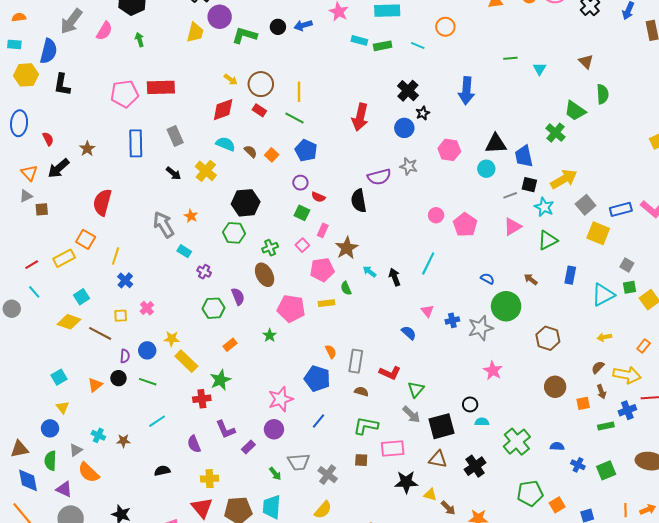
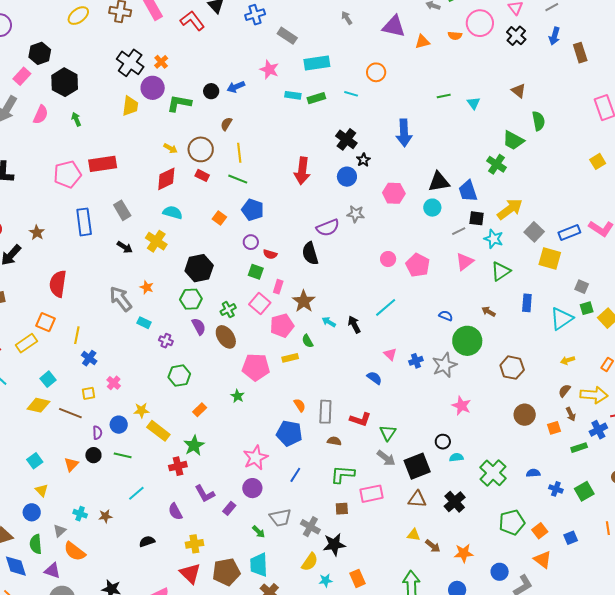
brown semicircle: (251, 151) -> (226, 124), moved, turned -96
pink square: (302, 245) -> (260, 304), size x1.5
cyan line: (428, 264) -> (386, 307), turned 30
purple semicircle: (238, 297) -> (199, 326), moved
black star: (406, 482) -> (334, 544), moved

